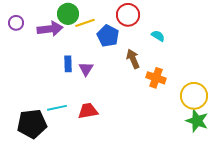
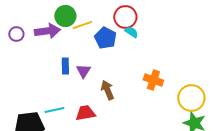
purple circle: (16, 23) -> (16, 34), moved
cyan semicircle: (158, 36) -> (131, 32), moved
brown arrow: (133, 59) -> (107, 90), moved

